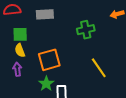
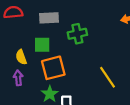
green cross: (86, 30) -> (77, 34), moved
green square: (20, 34) -> (42, 45), moved

